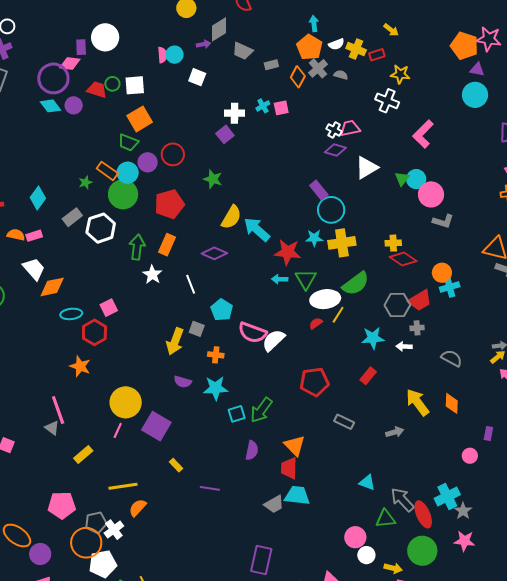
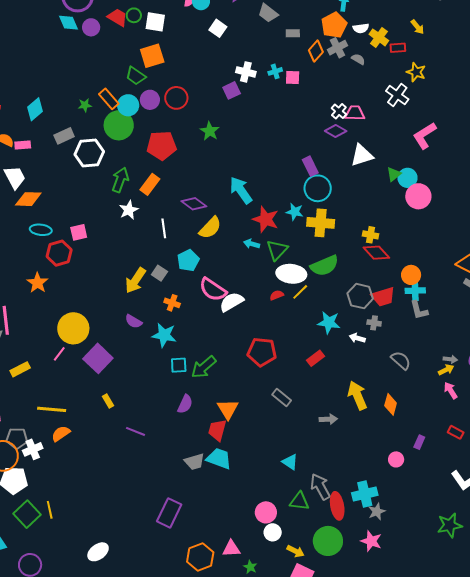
yellow semicircle: (231, 217) -> (210, 228), moved
gray L-shape: (443, 221) -> (419, 310), moved, turned 45

